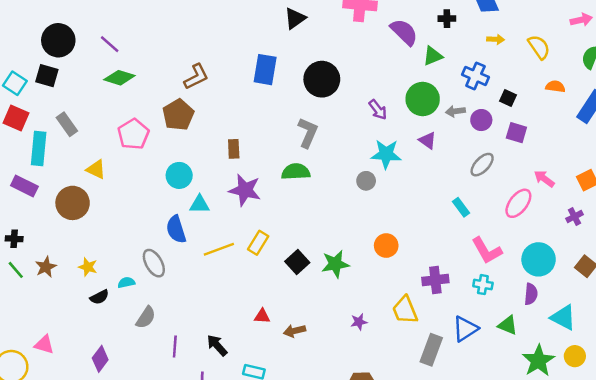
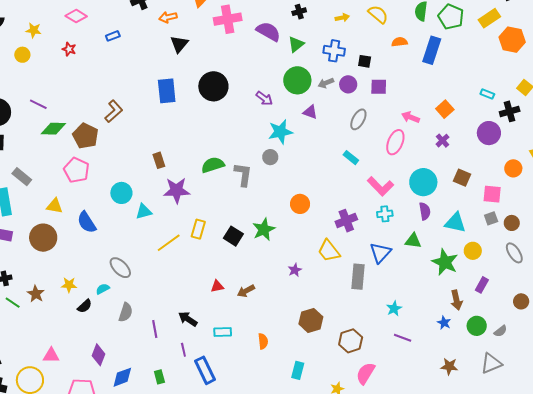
brown pentagon: (178, 115) -> (85, 136), moved
gray L-shape: (308, 133) -> (243, 174), moved
blue semicircle: (176, 229) -> (87, 222), moved

